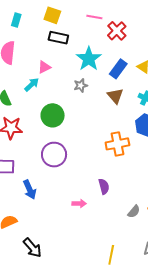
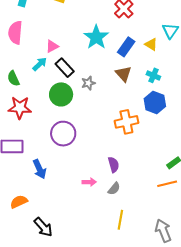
black rectangle: (58, 38) -> (65, 68), moved, turned 36
gray star: (81, 85) -> (88, 83), moved
gray semicircle: (134, 212) -> (114, 189), moved
yellow line: (111, 255) -> (120, 220), moved

